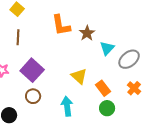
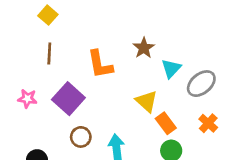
orange L-shape: (61, 25) -> (100, 64), moved
yellow triangle: (79, 76) -> (147, 101), moved
brown circle: (33, 96) -> (81, 137), moved

